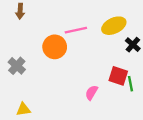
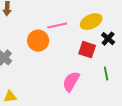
red square: (118, 76) -> (87, 50), moved
pink semicircle: (92, 93) -> (71, 82), size x1.5

